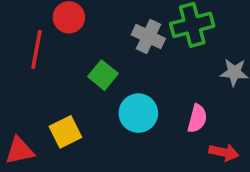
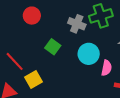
red line: (36, 49) -> (15, 61), moved, turned -50
cyan circle: (138, 113) -> (89, 54), moved

